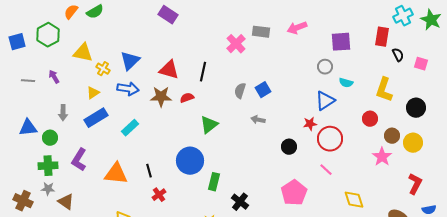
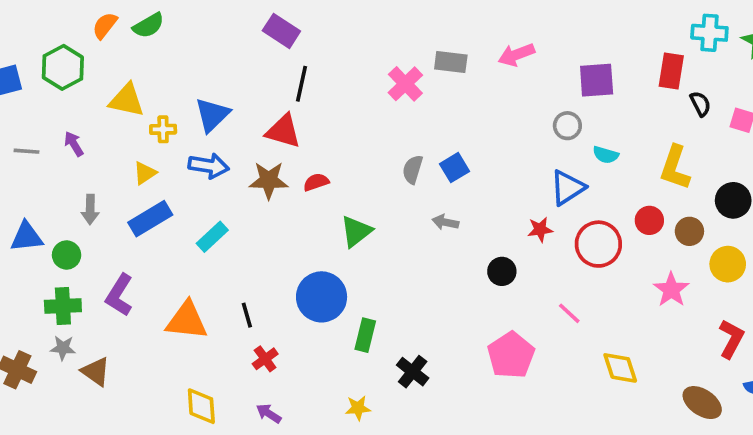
cyan cross: (403, 16) -> (709, 33), turned 30
yellow cross: (103, 69) -> (163, 129), turned -32
black line: (203, 72) -> (301, 84), moved
brown circle: (392, 136) -> (689, 231), moved
red circle: (330, 139) -> (598, 244), moved

